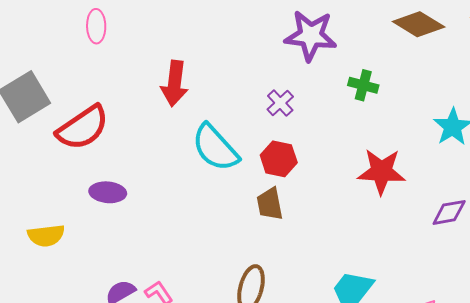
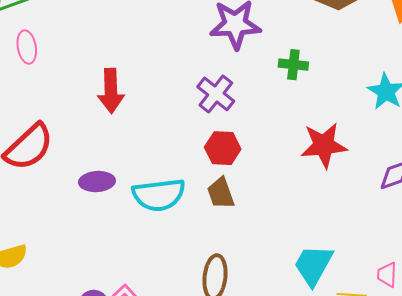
purple cross: (280, 103) -> (216, 94), size x1.4
cyan semicircle: (215, 148) -> (159, 195), moved, turned -46
purple ellipse: (108, 192) -> (97, 182), moved

